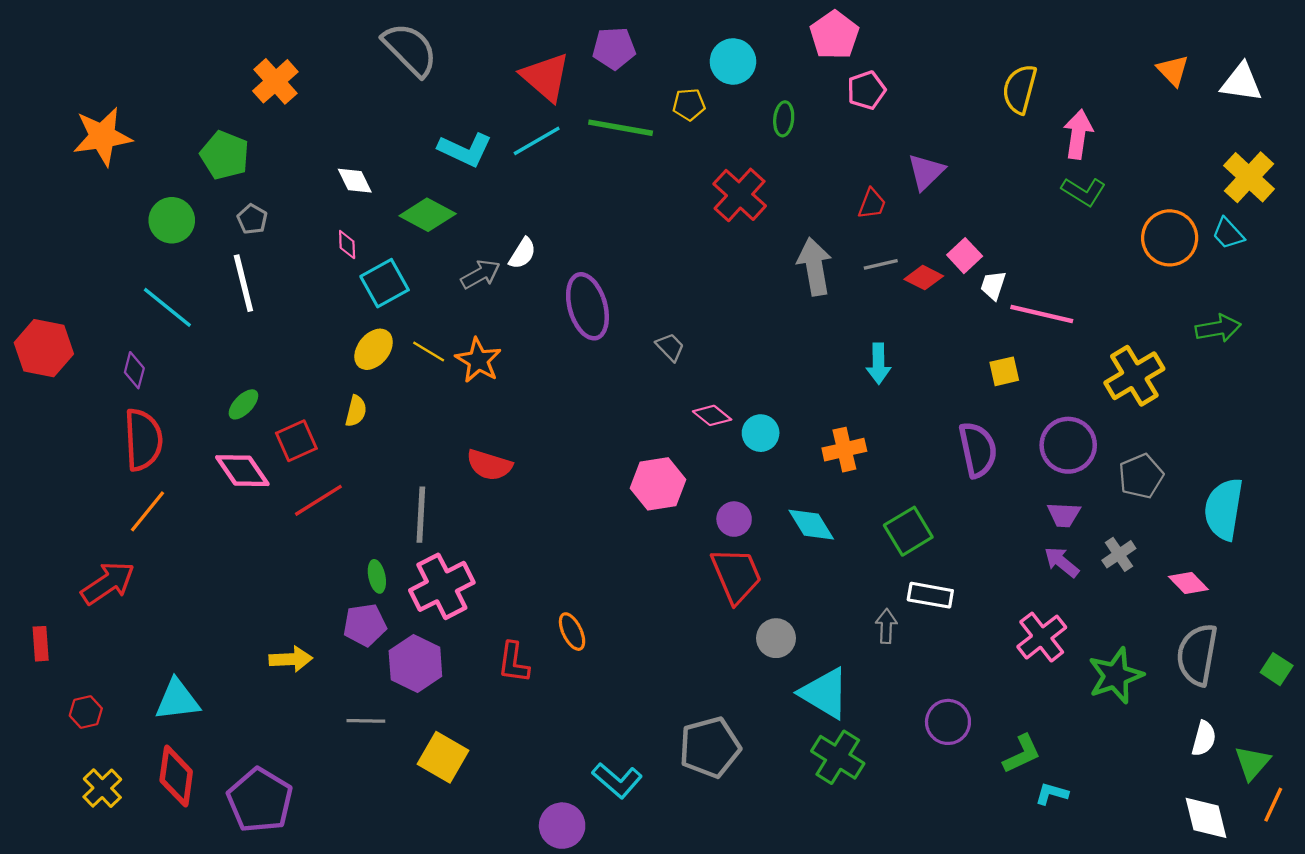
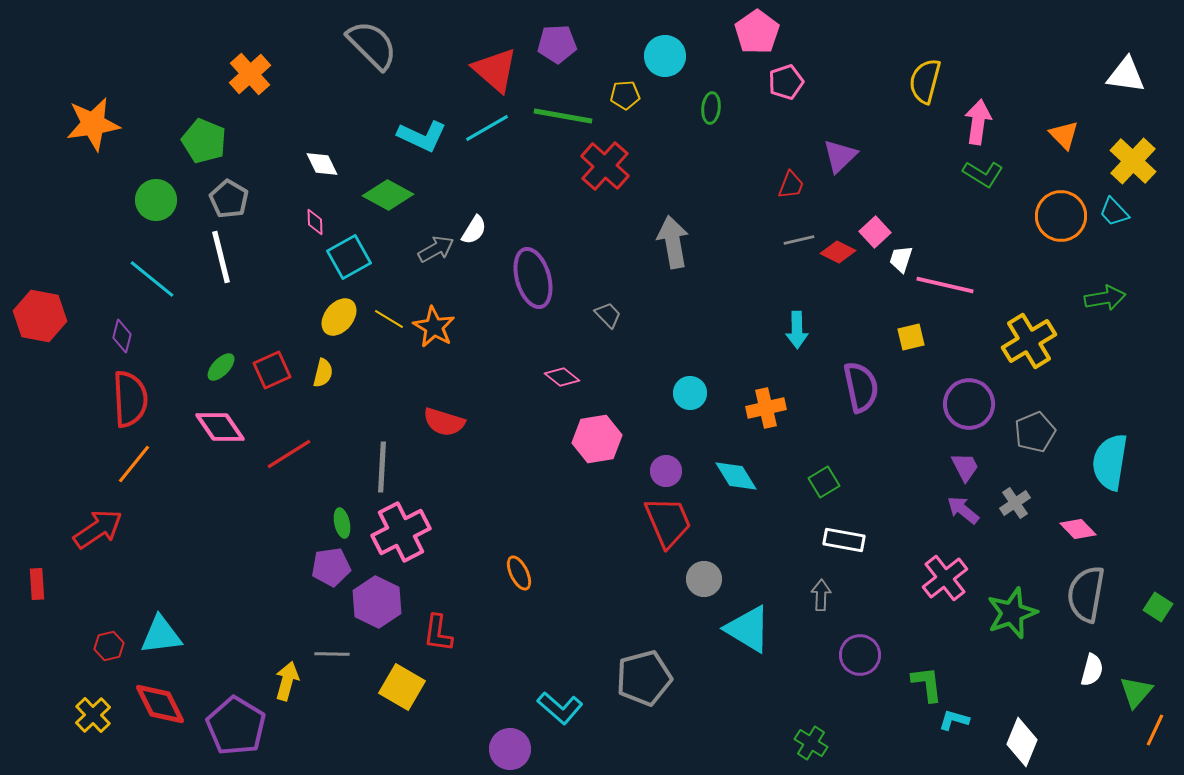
orange triangle: (1173, 70) -> (1064, 135), moved
red cross: (740, 195) -> (605, 166), moved
gray pentagon: (252, 219) -> (229, 199), size x1.4
gray arrow: (815, 267) -> (673, 242), moved
pink diamond: (712, 415) -> (562, 377), moved
red square: (296, 441) -> (272, 370), moved
purple semicircle: (978, 450) -> (861, 387), moved
purple trapezoid: (1064, 515) -> (965, 467), turned -120
green square: (908, 531) -> (824, 482), size x0.7
gray arrow: (886, 626) -> (821, 595), moved
yellow arrow: (291, 659) -> (287, 681), moved, turned -72
red L-shape: (514, 662) -> (438, 633), moved
red hexagon: (86, 712) -> (109, 646), moved
green L-shape: (1022, 754) -> (927, 684), turned -72
green cross: (838, 757) -> (811, 743), moved, size x0.7
red diamond: (176, 776) -> (160, 704), turned -34
white diamond: (1206, 818) -> (1022, 742), moved, turned 36

